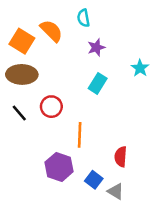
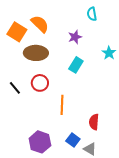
cyan semicircle: (83, 18) -> (92, 14), moved
brown ellipse: (22, 74) -> (36, 53), moved
purple hexagon: (59, 167) -> (40, 142), moved

